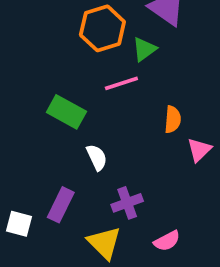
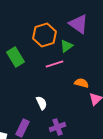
green rectangle: (66, 112) -> (16, 57), moved, turned 30
orange semicircle: (173, 119) -> (82, 83), turned -80

